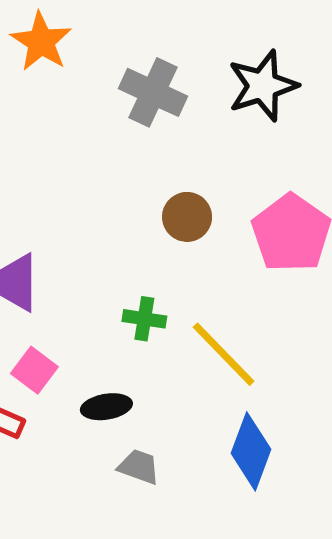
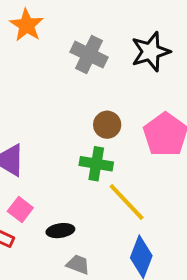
green cross: (144, 319) -> (96, 164), moved, size x1.4

